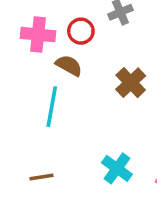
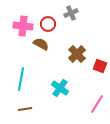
cyan line: (52, 107) -> (21, 79), moved
cyan cross: (117, 168) -> (60, 88), moved

